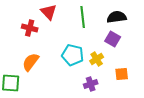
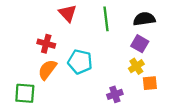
red cross: (30, 28) -> (46, 44), moved
cyan pentagon: (73, 55) -> (80, 62), moved
yellow cross: (97, 59) -> (136, 66), moved

